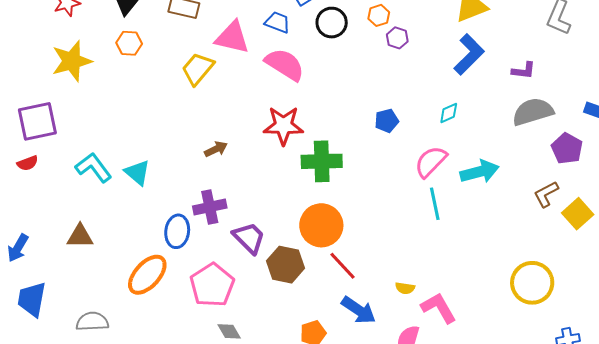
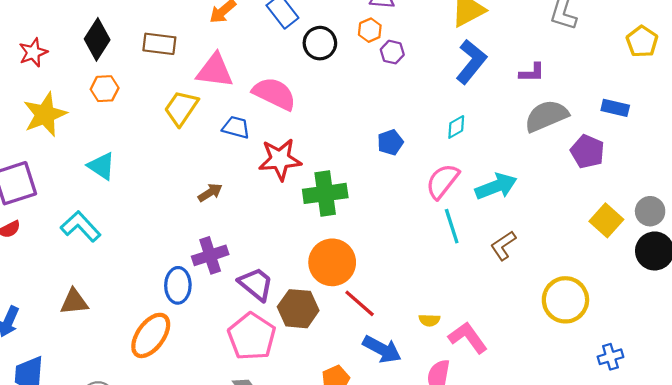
blue trapezoid: (278, 22) -> (236, 127), moved
cyan triangle: (137, 172) -> (101, 166), moved
brown L-shape: (546, 194) -> (503, 246), moved
pink pentagon: (212, 285) -> (252, 337), moved

